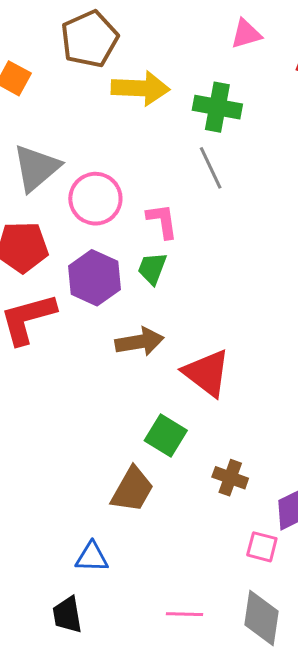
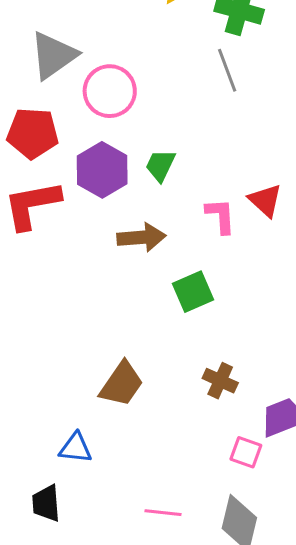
pink L-shape: (162, 221) -> (221, 216), moved
red triangle: (207, 373) -> (265, 200), moved, size x0.7
green square: (166, 436) -> (193, 292), moved, turned 30

